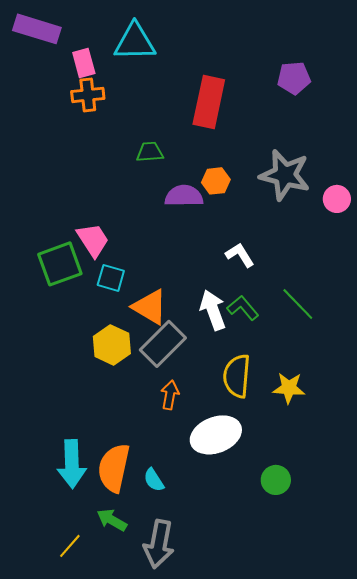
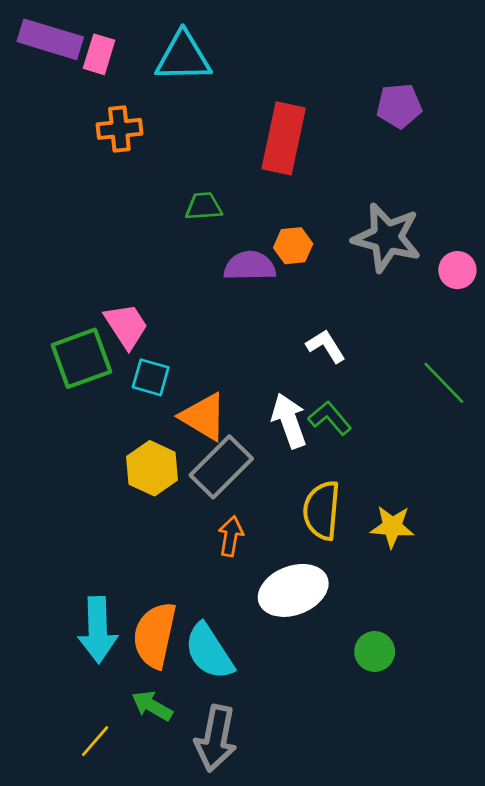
pink rectangle: (84, 63) -> (99, 54), moved, turned 32
green line: (298, 304) -> (444, 383), moved
cyan semicircle: (154, 480) -> (209, 651), size x1.8

